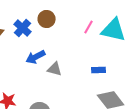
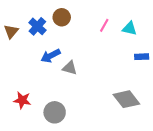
cyan triangle: (114, 30) -> (129, 28), size x0.6
blue rectangle: (99, 70) -> (142, 57), moved

